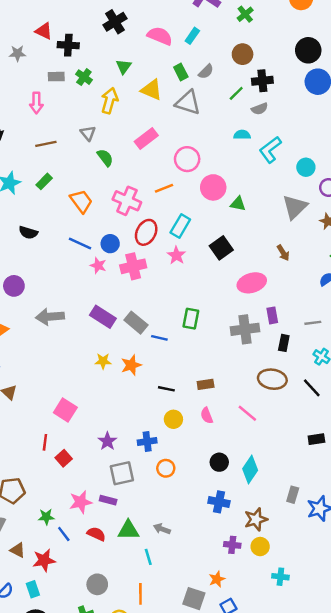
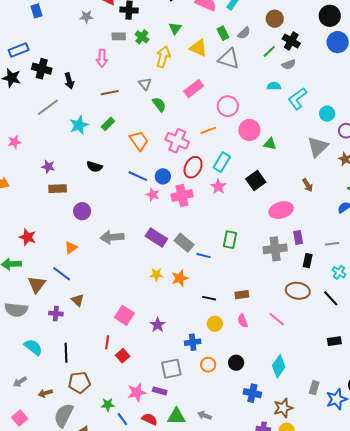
black cross: (262, 81) -> (291, 41), turned 36
purple star: (107, 441) -> (158, 325), moved
black circle: (219, 462) -> (236, 363), moved

